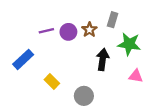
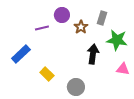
purple circle: (68, 32) -> (62, 15), moved

